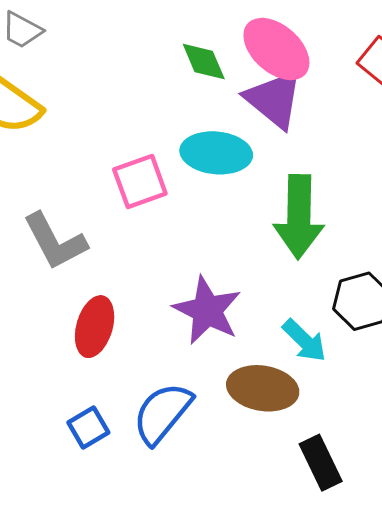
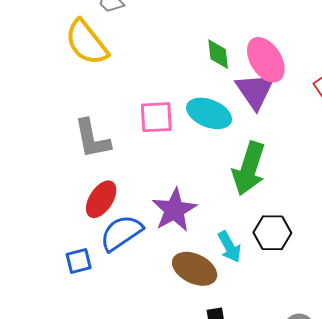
blue semicircle: (162, 413) -> (121, 233), moved

